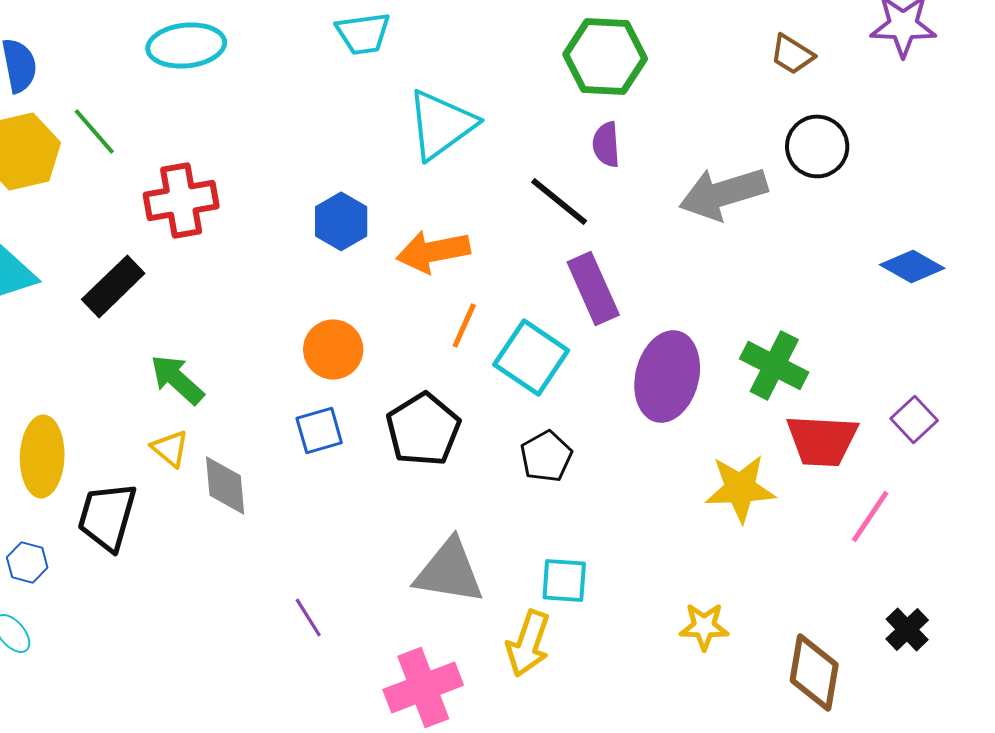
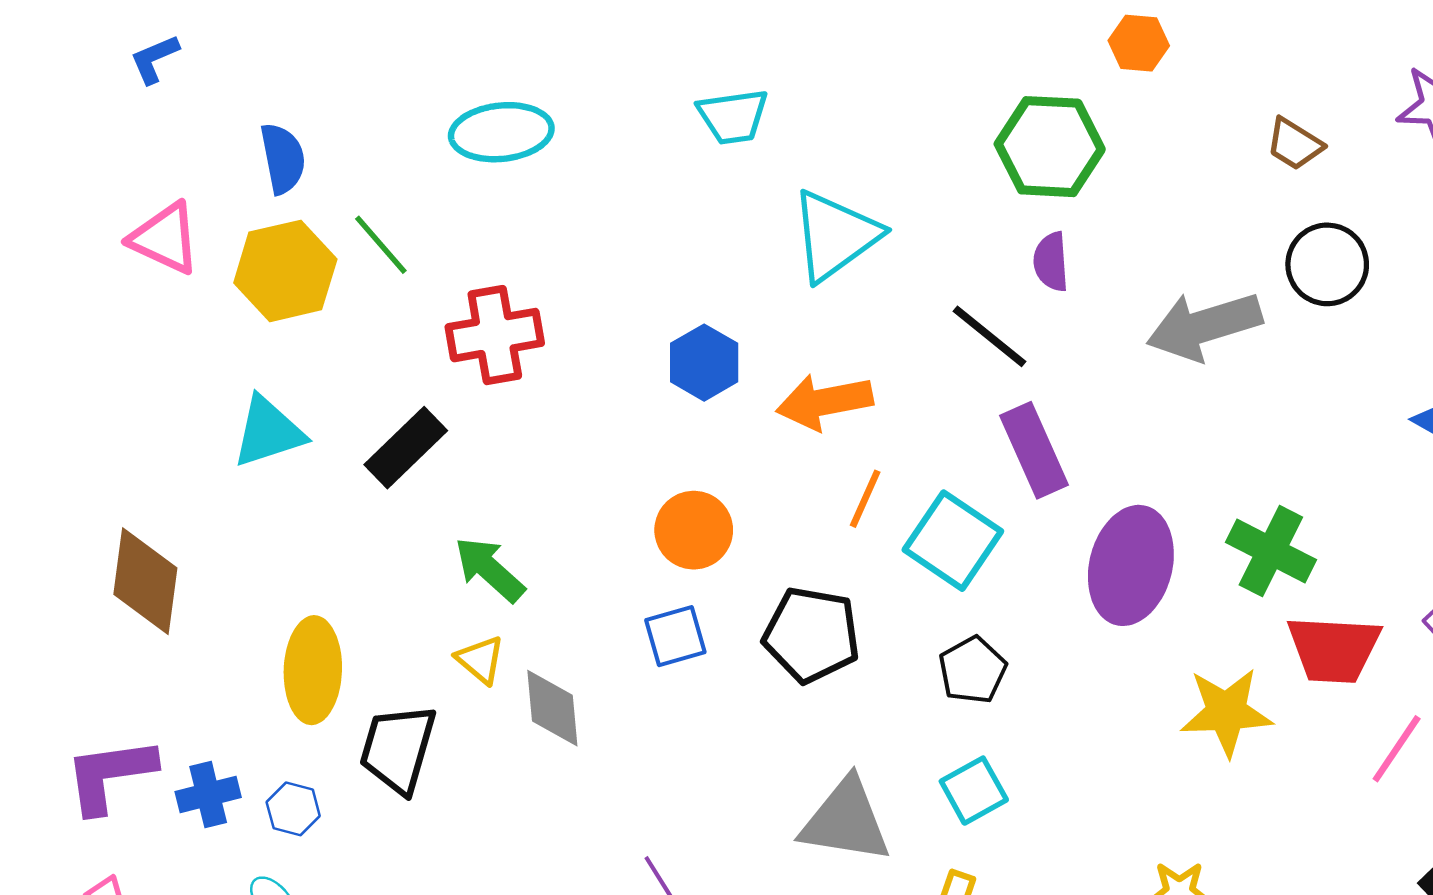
black pentagon: (423, 429) -> (812, 635), turned -30
cyan square: (564, 580) -> (974, 791), moved, turned -33

